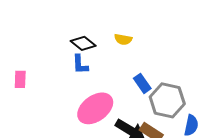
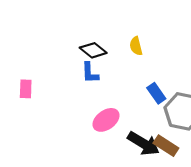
yellow semicircle: (123, 39) -> (136, 46), turned 66
pink ellipse: (95, 108) -> (106, 120), size x0.7

